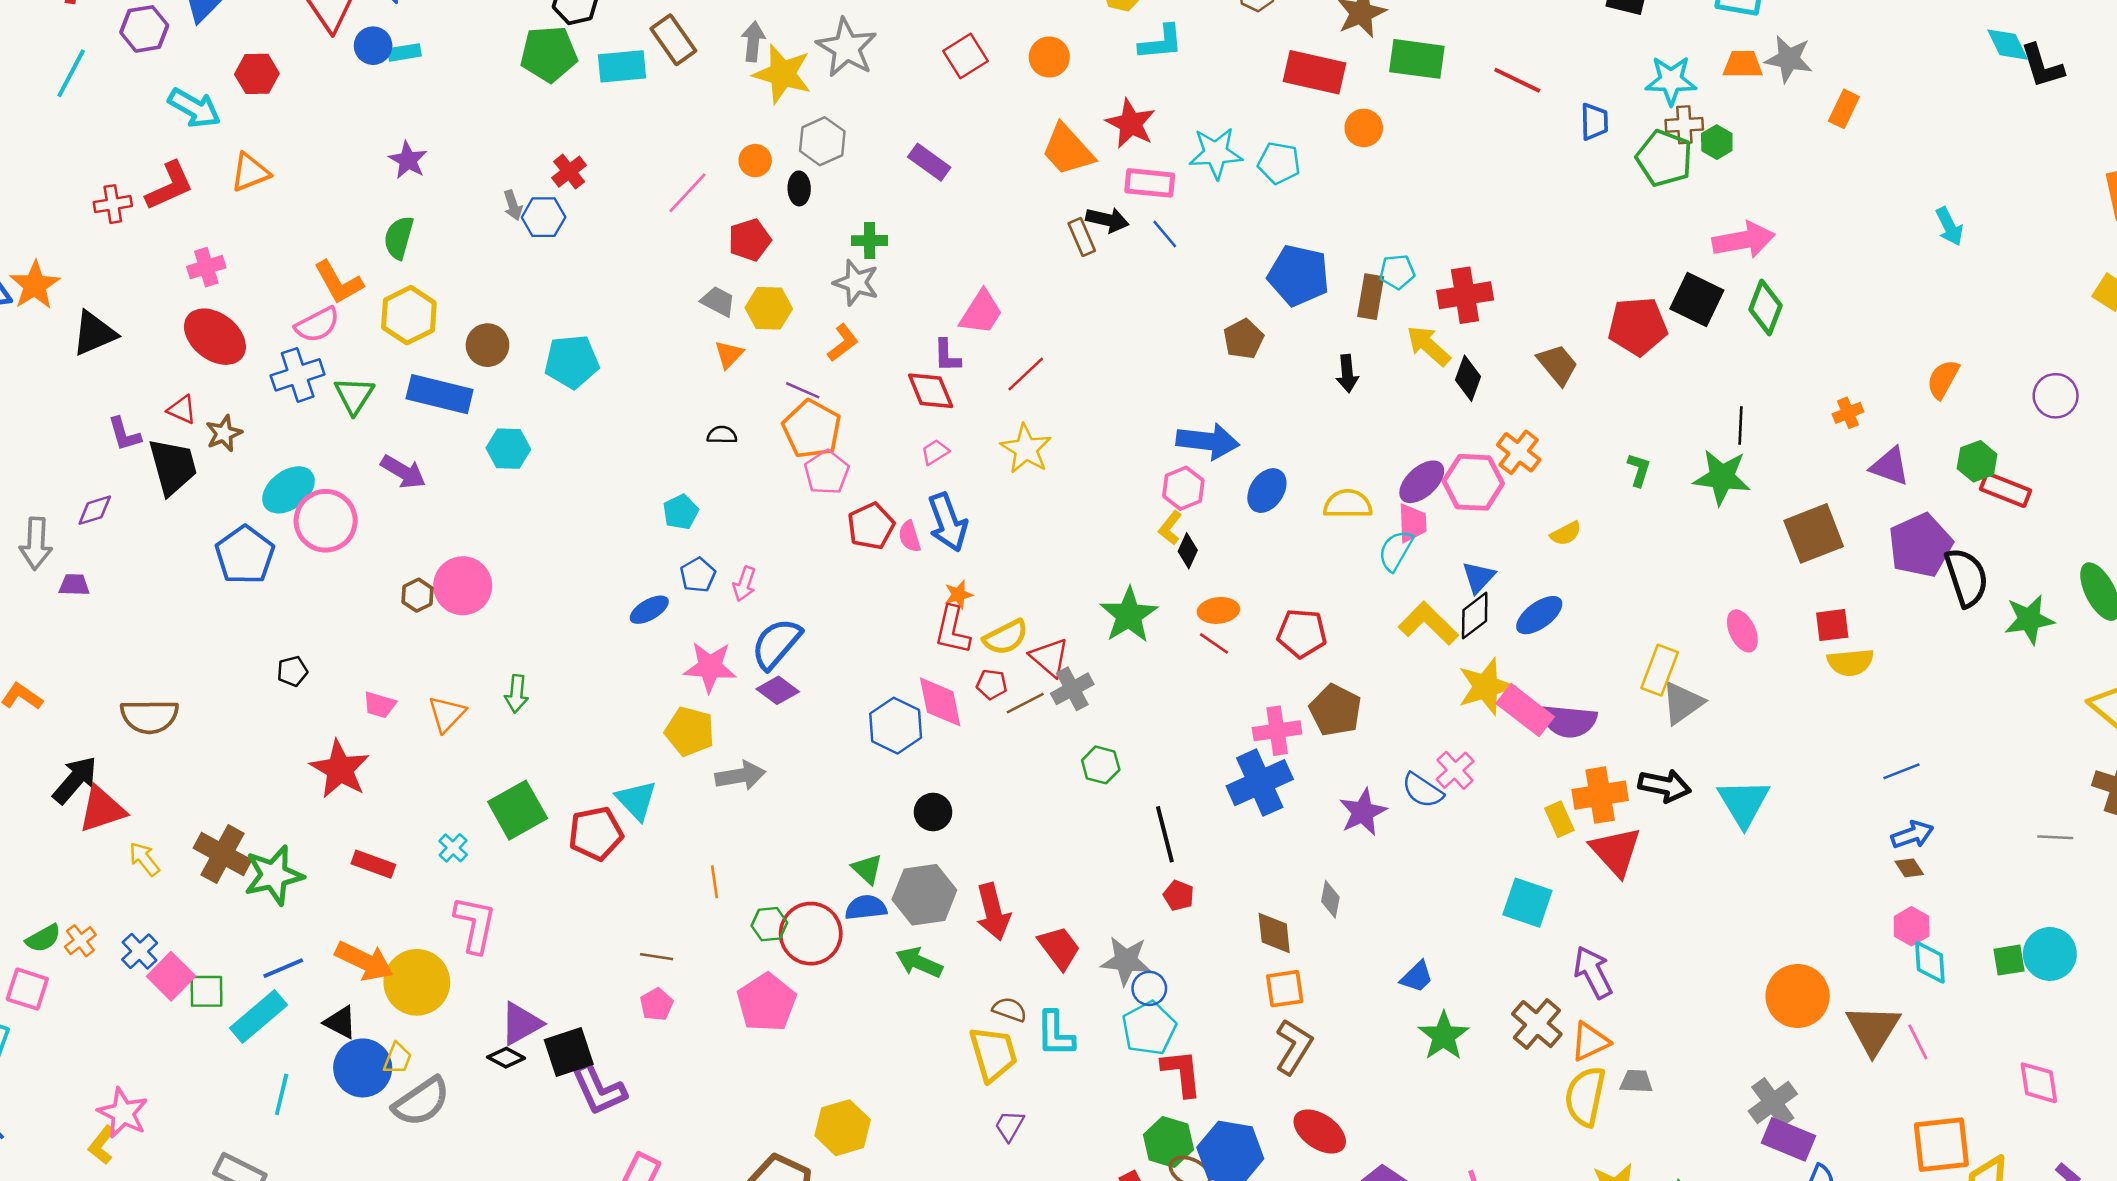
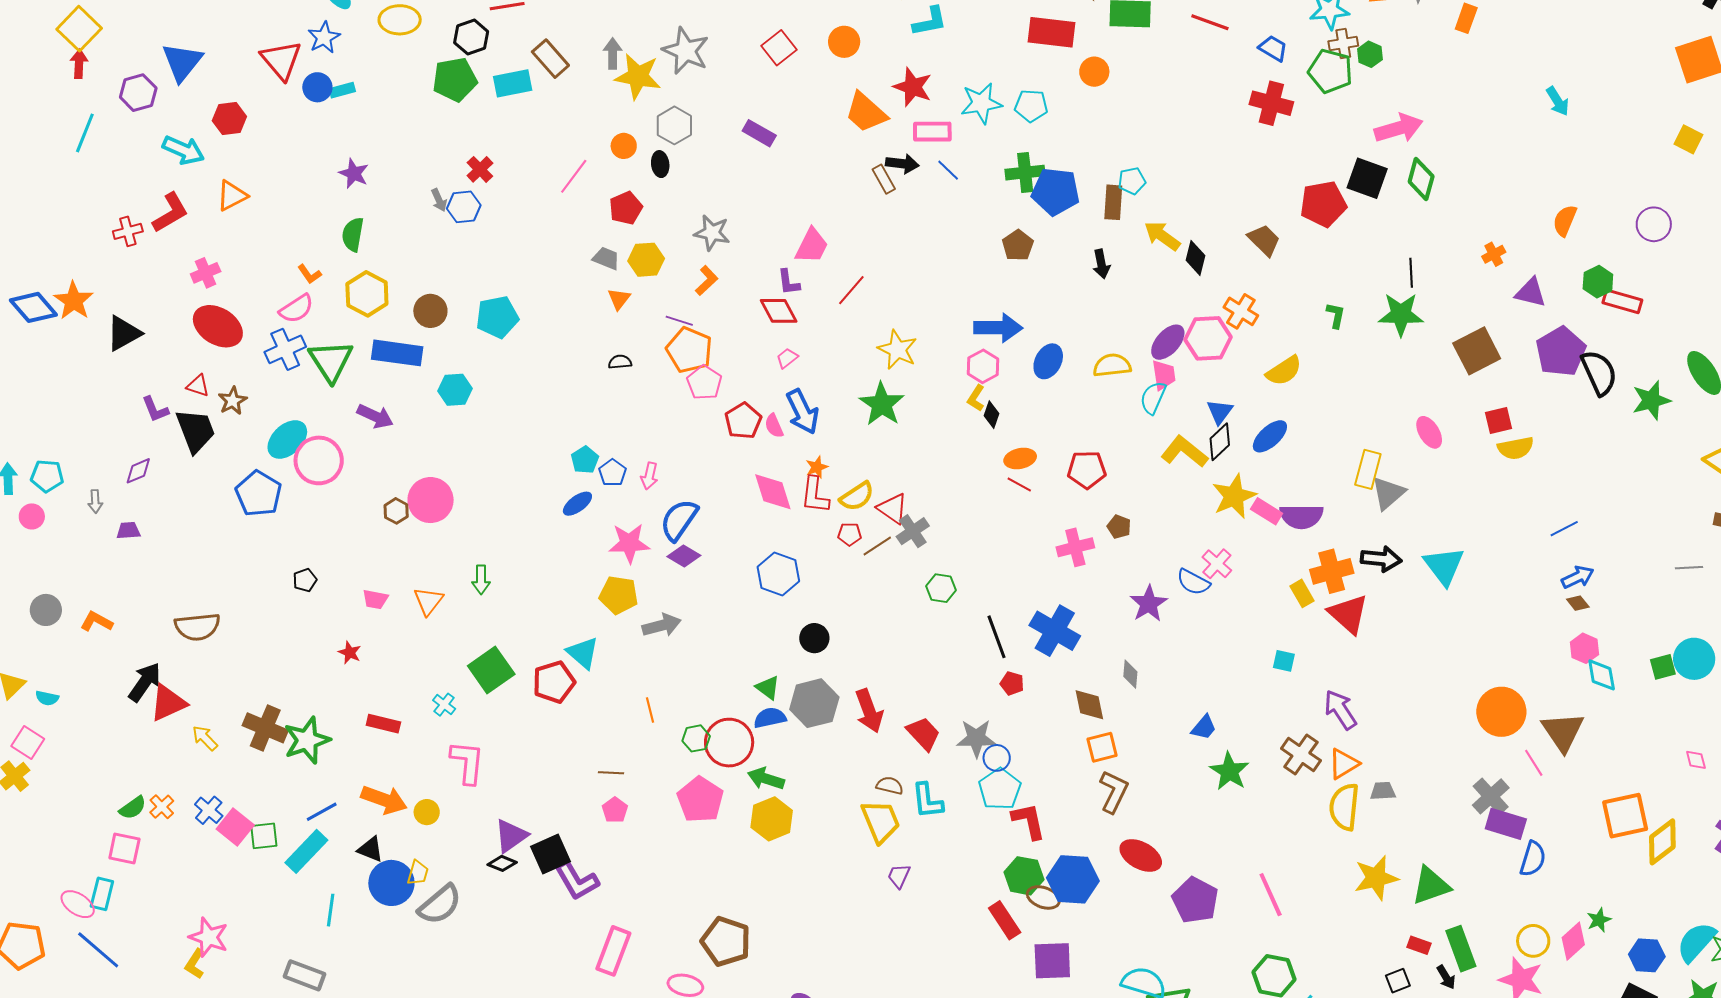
blue trapezoid: (1594, 122) -> (1273, 48), turned -52
green cross: (870, 241) -> (1025, 173), moved, size x1.4
orange L-shape: (338, 282) -> (310, 274), size x0.6
red cross: (1465, 295) -> (1271, 103), moved, turned 30
green triangle: (354, 396) -> (331, 361), size x1.4
yellow star: (1026, 449) -> (897, 350), moved
cyan pentagon: (681, 512) -> (585, 460), moved
yellow semicircle: (1566, 534) -> (1284, 371), size x1.5
gray arrow: (36, 544) -> (95, 501), size x0.6
green star: (1129, 615) -> (882, 404), moved
pink diamond: (940, 702) -> (773, 492), moved
brown pentagon: (1335, 710) -> (1119, 527), size x0.6
pink rectangle: (1525, 710) -> (1267, 511), size x0.7
red star: (340, 769) -> (350, 653), size x0.5
blue cross: (1260, 783) -> (1055, 631), moved, turned -30
cyan square: (1527, 903) -> (1284, 661), size x0.6
green arrow: (919, 962) -> (766, 779), moved
yellow circle: (417, 982) -> (427, 812), size x0.5
pink line: (1918, 1042) -> (1534, 763), moved
pink diamond: (2039, 1083) -> (1696, 760), size x0.6
yellow hexagon: (843, 1128) -> (772, 819), moved

